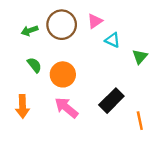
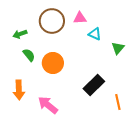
pink triangle: (95, 21) -> (80, 18), turned 32
green arrow: (30, 31) -> (20, 34), moved
pink arrow: (66, 108) -> (48, 105), moved

